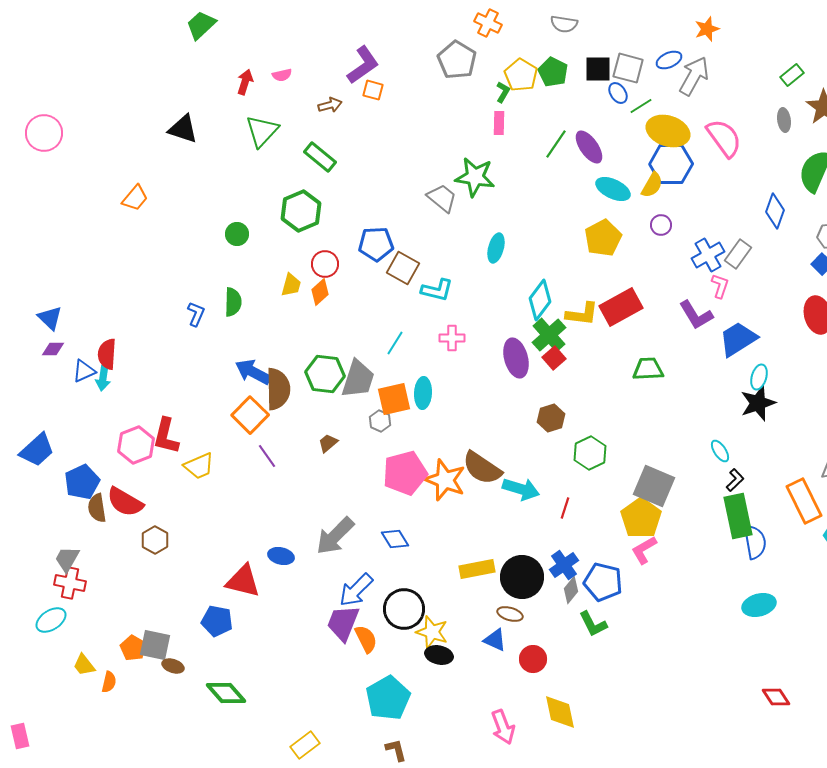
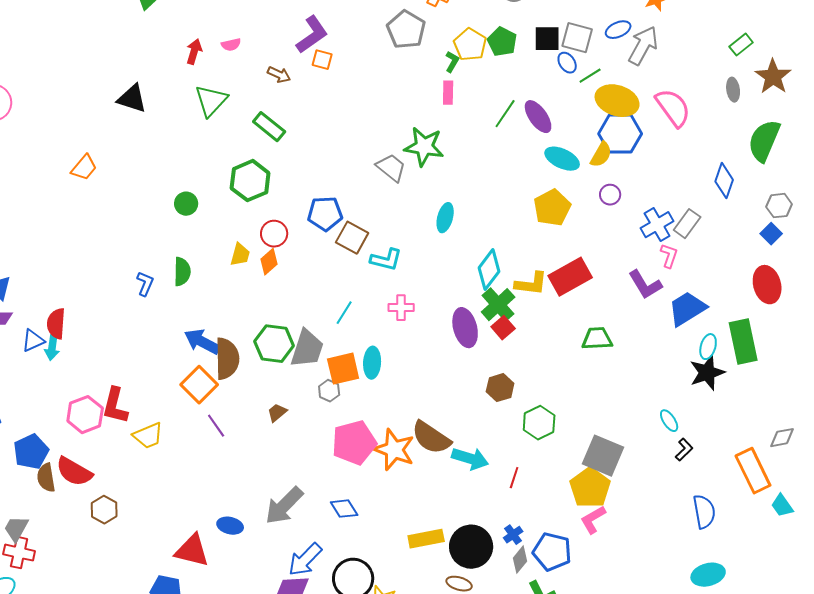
brown arrow: (330, 105) -> (279, 75), turned 40
green rectangle: (738, 516) -> (743, 342), moved
blue cross: (564, 565) -> (513, 535), size x0.7

